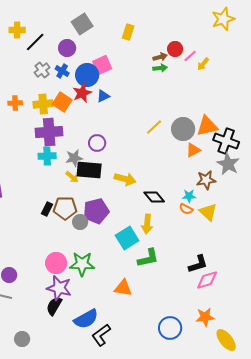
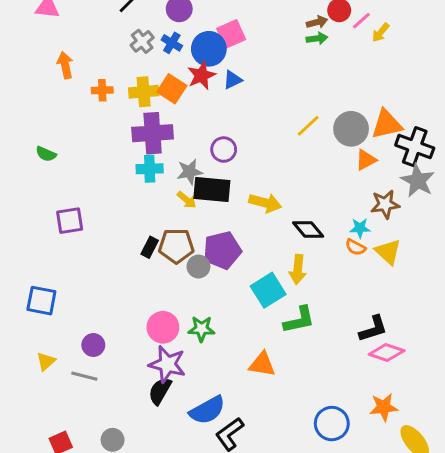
green star: (82, 264) -> (201, 329), size x0.7
pink diamond: (207, 280) -> (387, 352), turned 35

